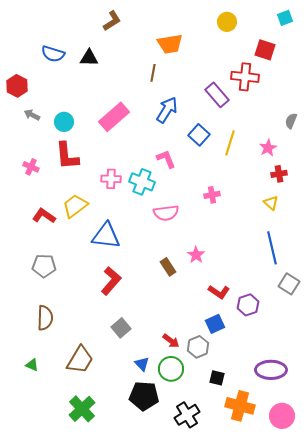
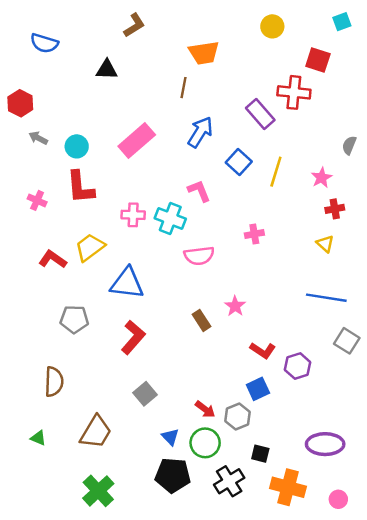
blue semicircle: (53, 54) -> (44, 43), moved
blue line: (272, 248) -> (326, 298), turned -68
gray pentagon: (44, 266) -> (74, 319), moved
black cross: (187, 415) -> (229, 481), moved
pink circle: (282, 416) -> (338, 499), size x0.6

